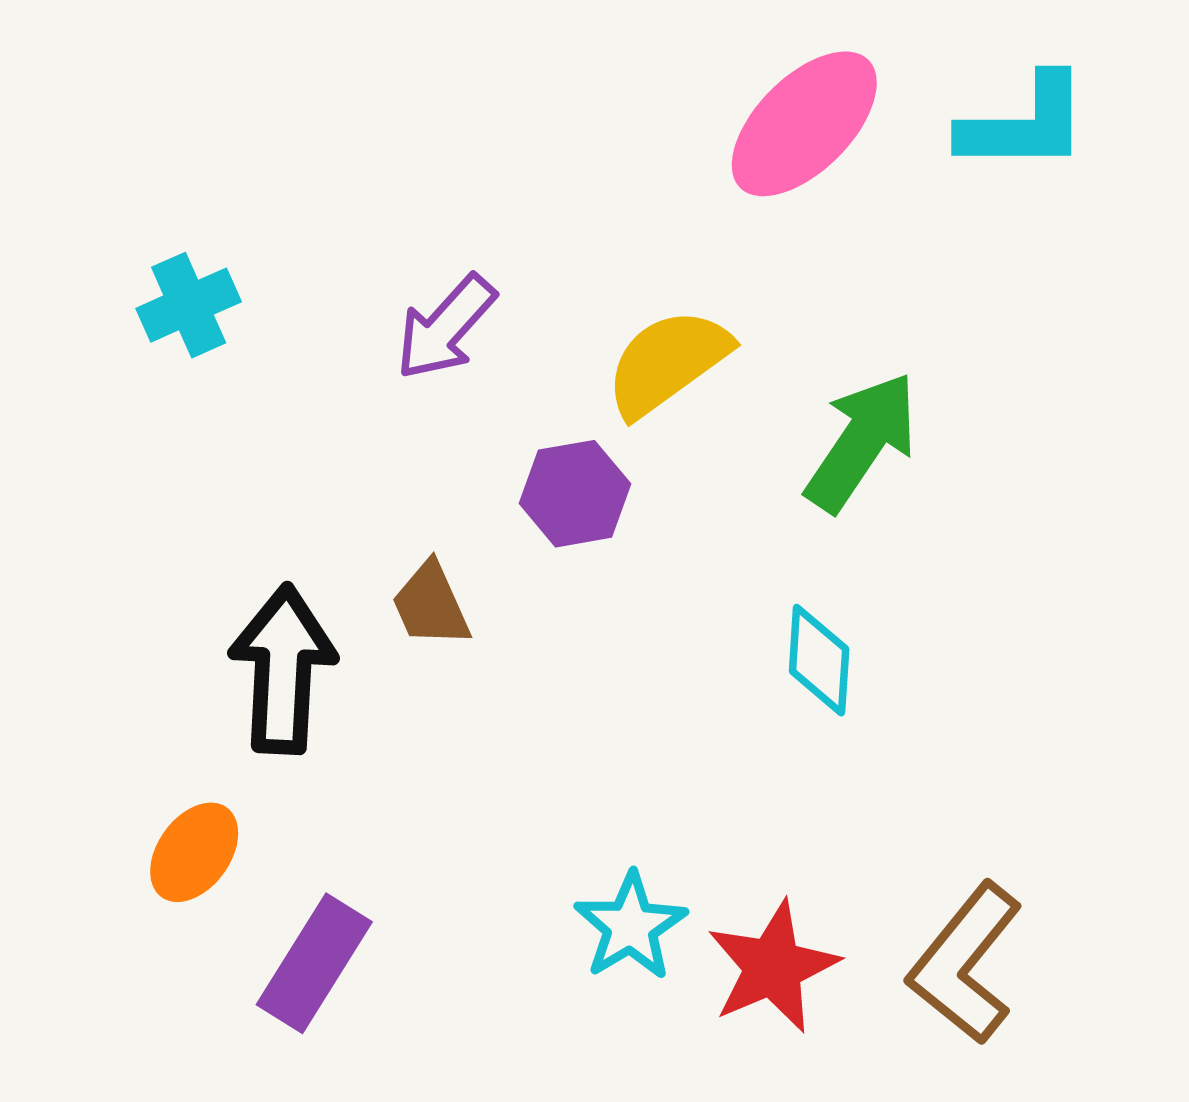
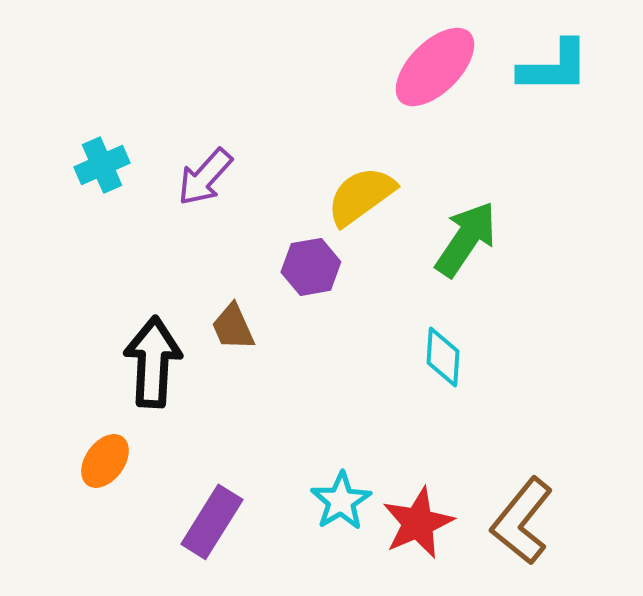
purple arrow: (446, 327) -> (205, 177), moved
purple rectangle: (314, 963) -> (212, 522), moved

